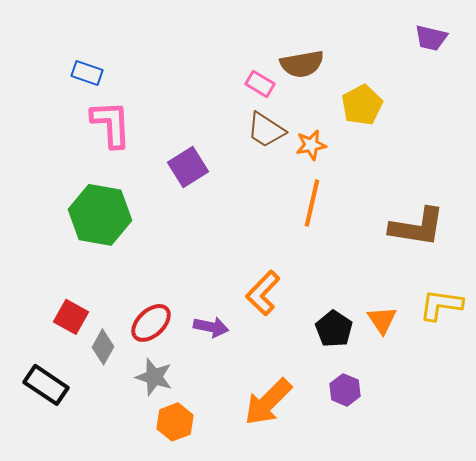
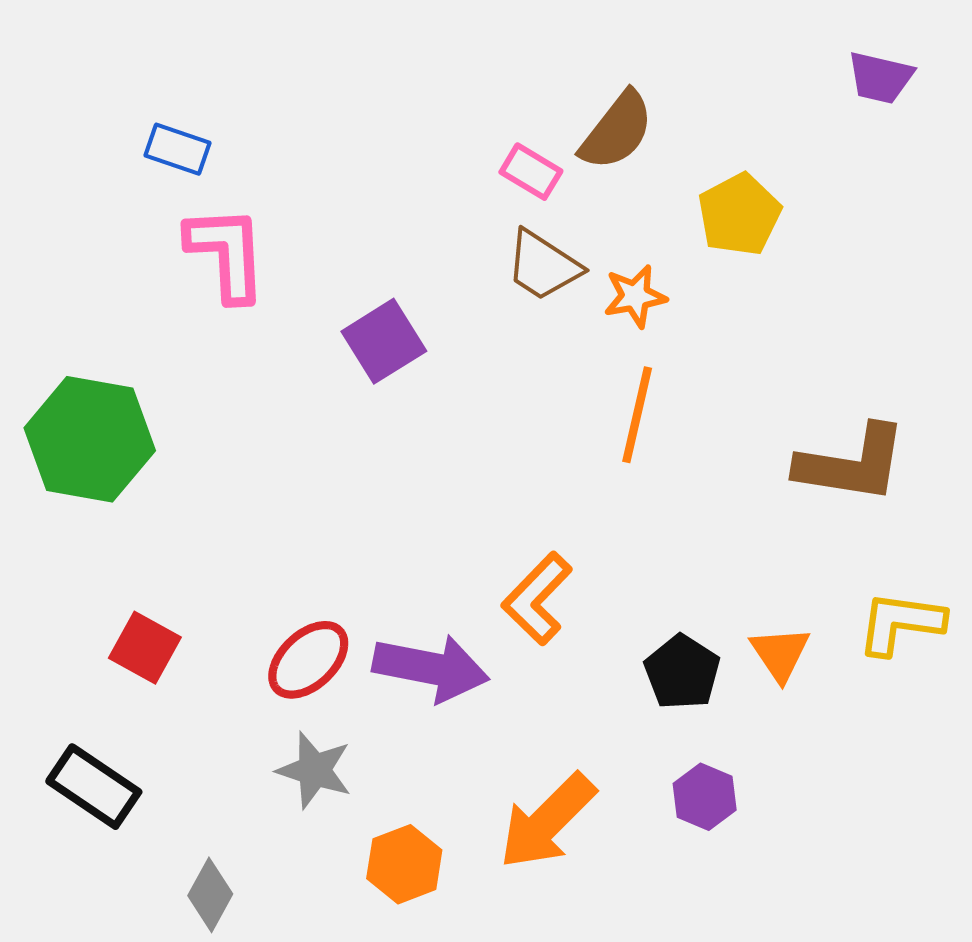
brown semicircle: (302, 64) -> (617, 131), turned -42
green hexagon: (100, 215) -> (90, 439), moved
purple arrow: (211, 327) -> (431, 668), size x1.6
gray diamond: (103, 347) -> (210, 895), moved
orange hexagon: (175, 422) -> (404, 864), moved

